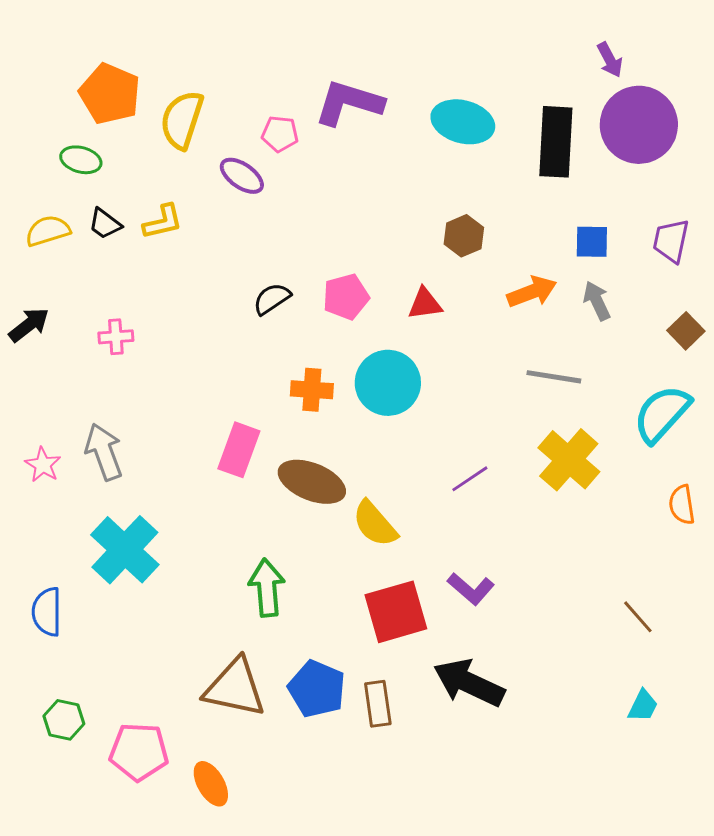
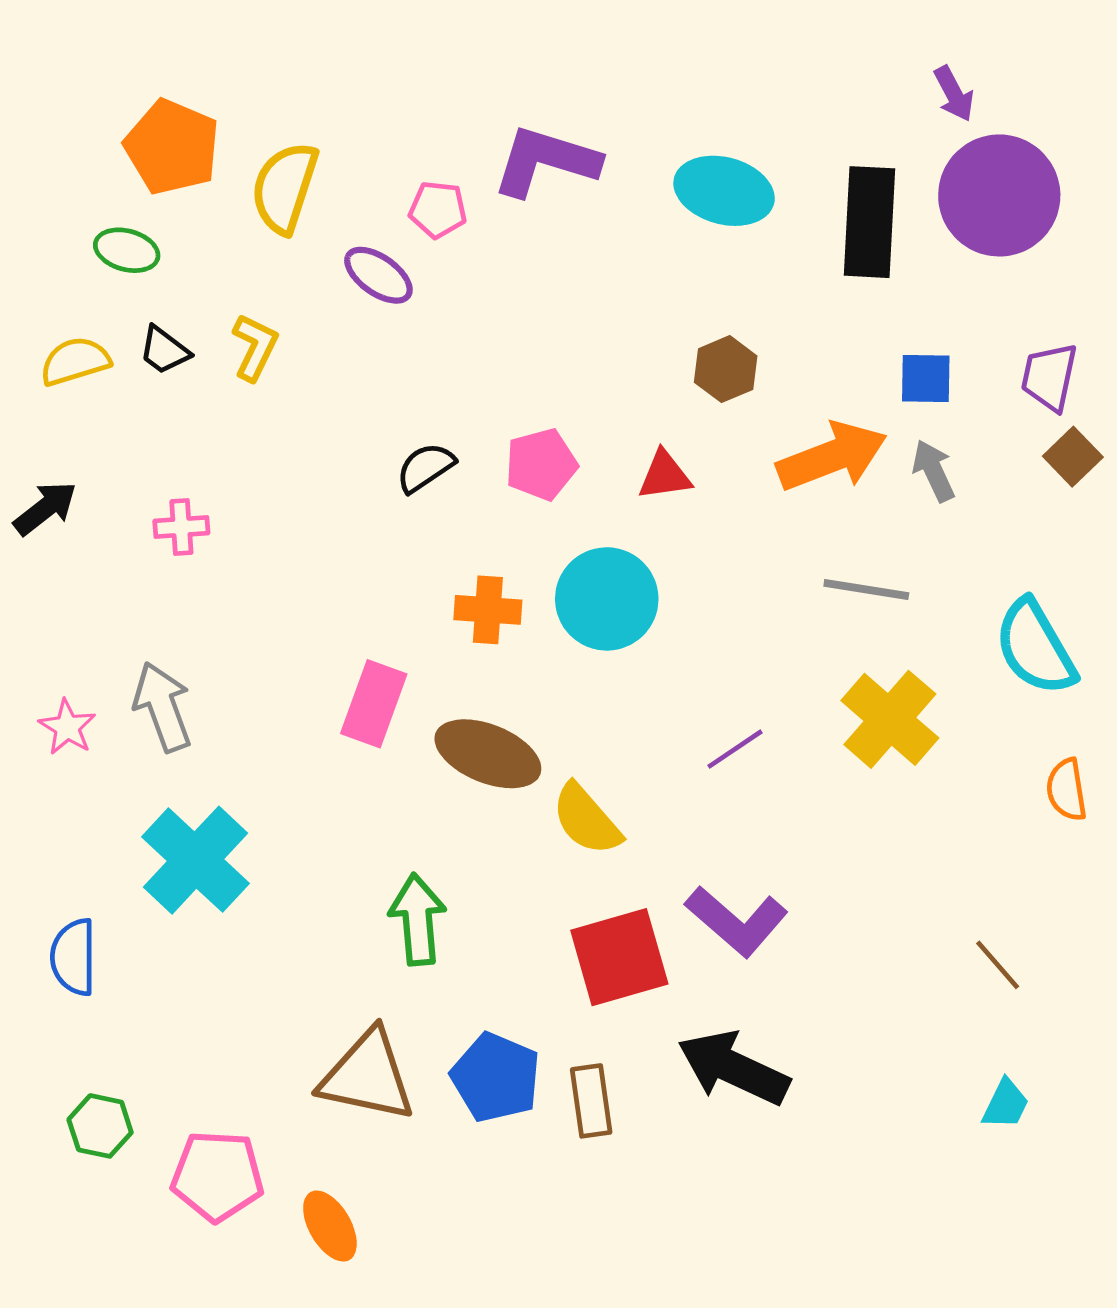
yellow L-shape: (163, 222) -> (255, 347), turned -51
orange arrow: (532, 292) -> (832, 457), size x1.4
brown square: (686, 331) -> (1073, 457), moved
cyan semicircle: (662, 414) -> (1035, 647), turned -72
purple L-shape: (471, 589) -> (737, 921), size x1.4

